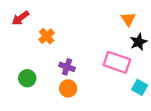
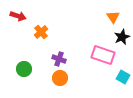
red arrow: (20, 18) -> (18, 16), turned -126

